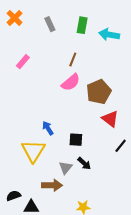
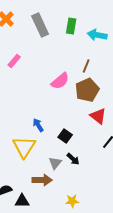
gray rectangle: (50, 24) -> (40, 25), size x1.6
brown line: (73, 60) -> (86, 66), moved
black square: (76, 140) -> (65, 136), turned 32

